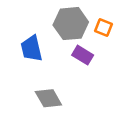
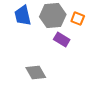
blue trapezoid: (31, 48) -> (23, 16), moved

